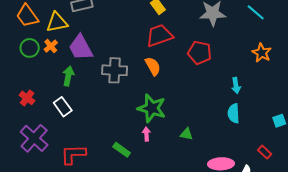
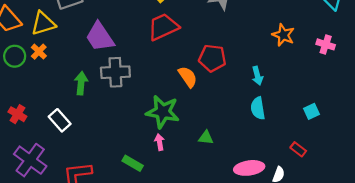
purple trapezoid: (81, 48) -> (100, 37), moved
red pentagon: (200, 53) -> (212, 58), moved
orange semicircle: (153, 66) -> (188, 77), moved
green arrow: (68, 76) -> (81, 83), moved

